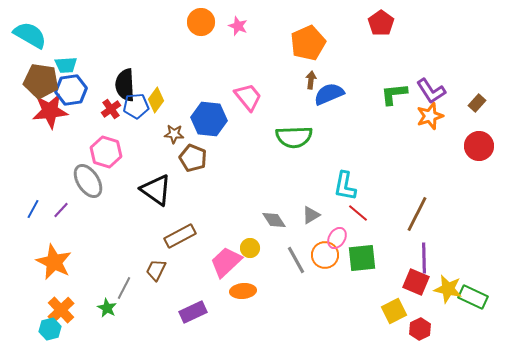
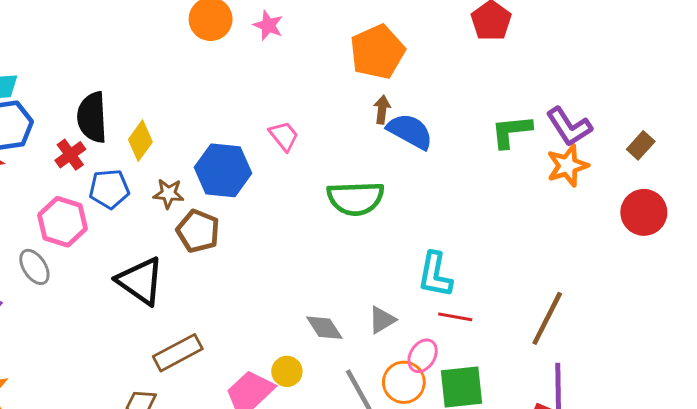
blue semicircle: (329, 94) -> (410, 131), turned 52
pink trapezoid: (248, 97) -> (284, 136), size x0.7
blue pentagon: (136, 106) -> (109, 189), moved
gray ellipse: (88, 181) -> (34, 267), size x0.7
red line: (358, 213) -> (455, 317), turned -30

